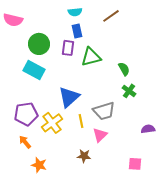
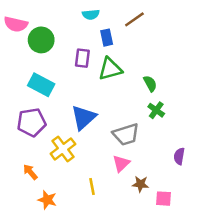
blue rectangle: (77, 31) -> (107, 38), moved
green circle: (39, 44) -> (41, 40), moved
purple pentagon: (26, 114) -> (31, 122), moved
yellow line: (81, 121) -> (92, 186), moved
purple semicircle: (148, 129) -> (179, 156), turned -72
brown star: (84, 156) -> (140, 184), moved

